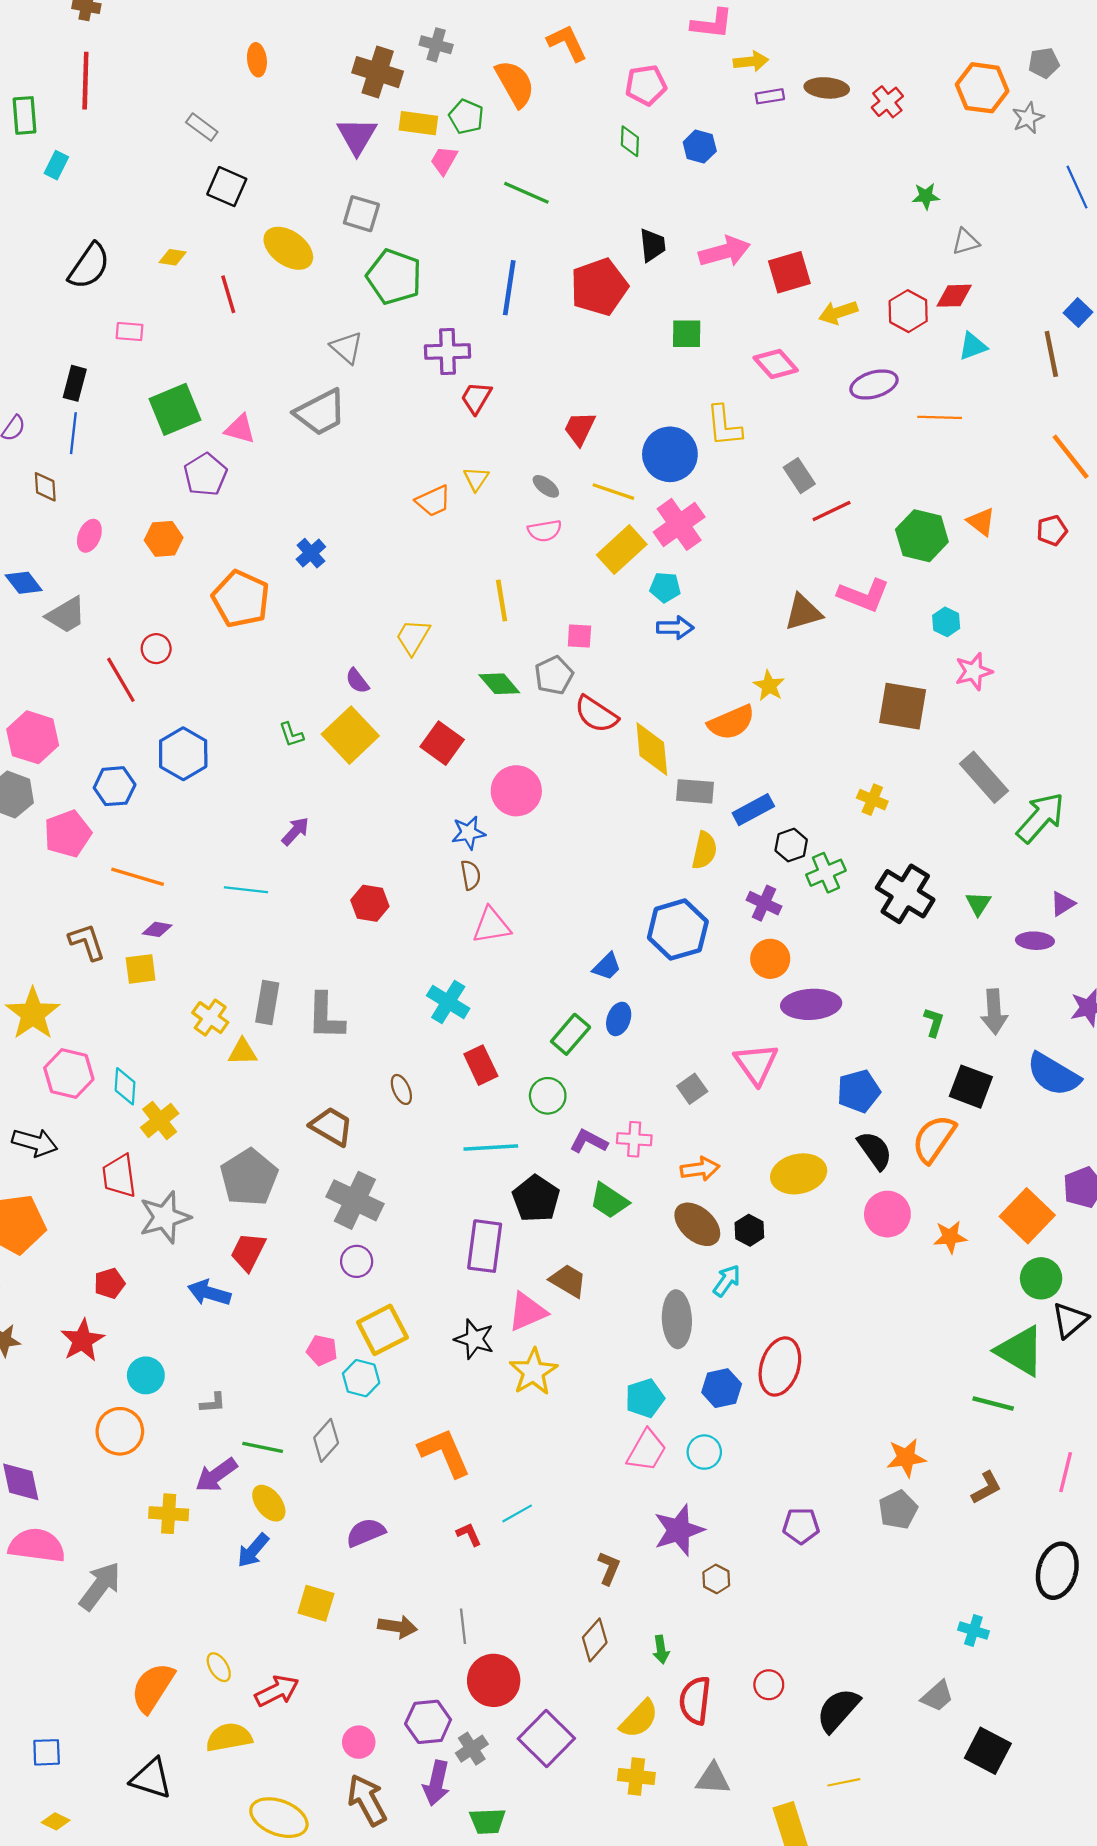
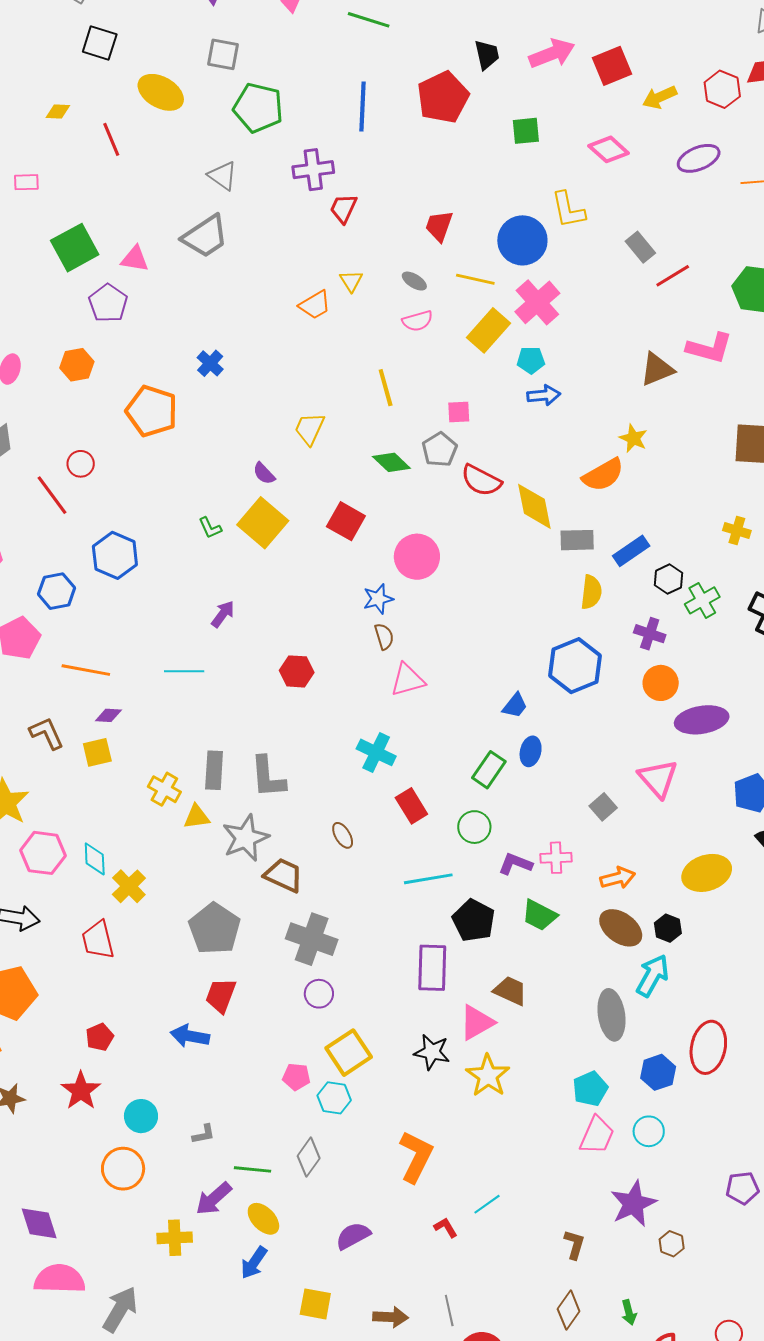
gray star: (165, 1217) -> (245, 838), moved
cyan arrow: (727, 1281) -> (653, 975), size x1.4
orange L-shape: (445, 1453) -> (416, 1157), turned 56

